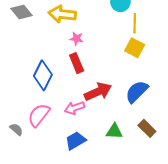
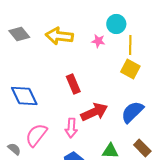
pink star: (77, 39) -> (98, 41), moved
blue diamond: (43, 75) -> (24, 96), moved, turned -52
pink arrow: (74, 108) -> (71, 128), turned -66

